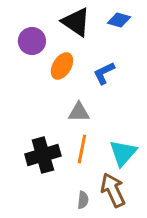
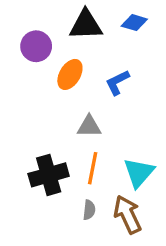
black triangle: (76, 22) -> (86, 25), turned -36
gray semicircle: (83, 200) -> (89, 210), moved

